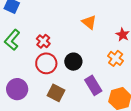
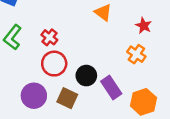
black circle: (73, 62) -> (86, 76), moved
purple circle: (17, 89) -> (34, 96), moved

